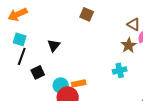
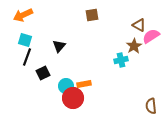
brown square: (87, 14) -> (92, 15), turned -32
cyan cross: (120, 70) -> (121, 60), moved

